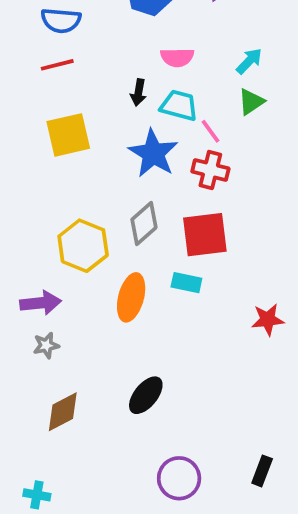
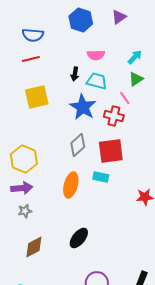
pink line: (210, 131) -> (125, 98), moved
yellow hexagon: (83, 246) -> (24, 159), moved

